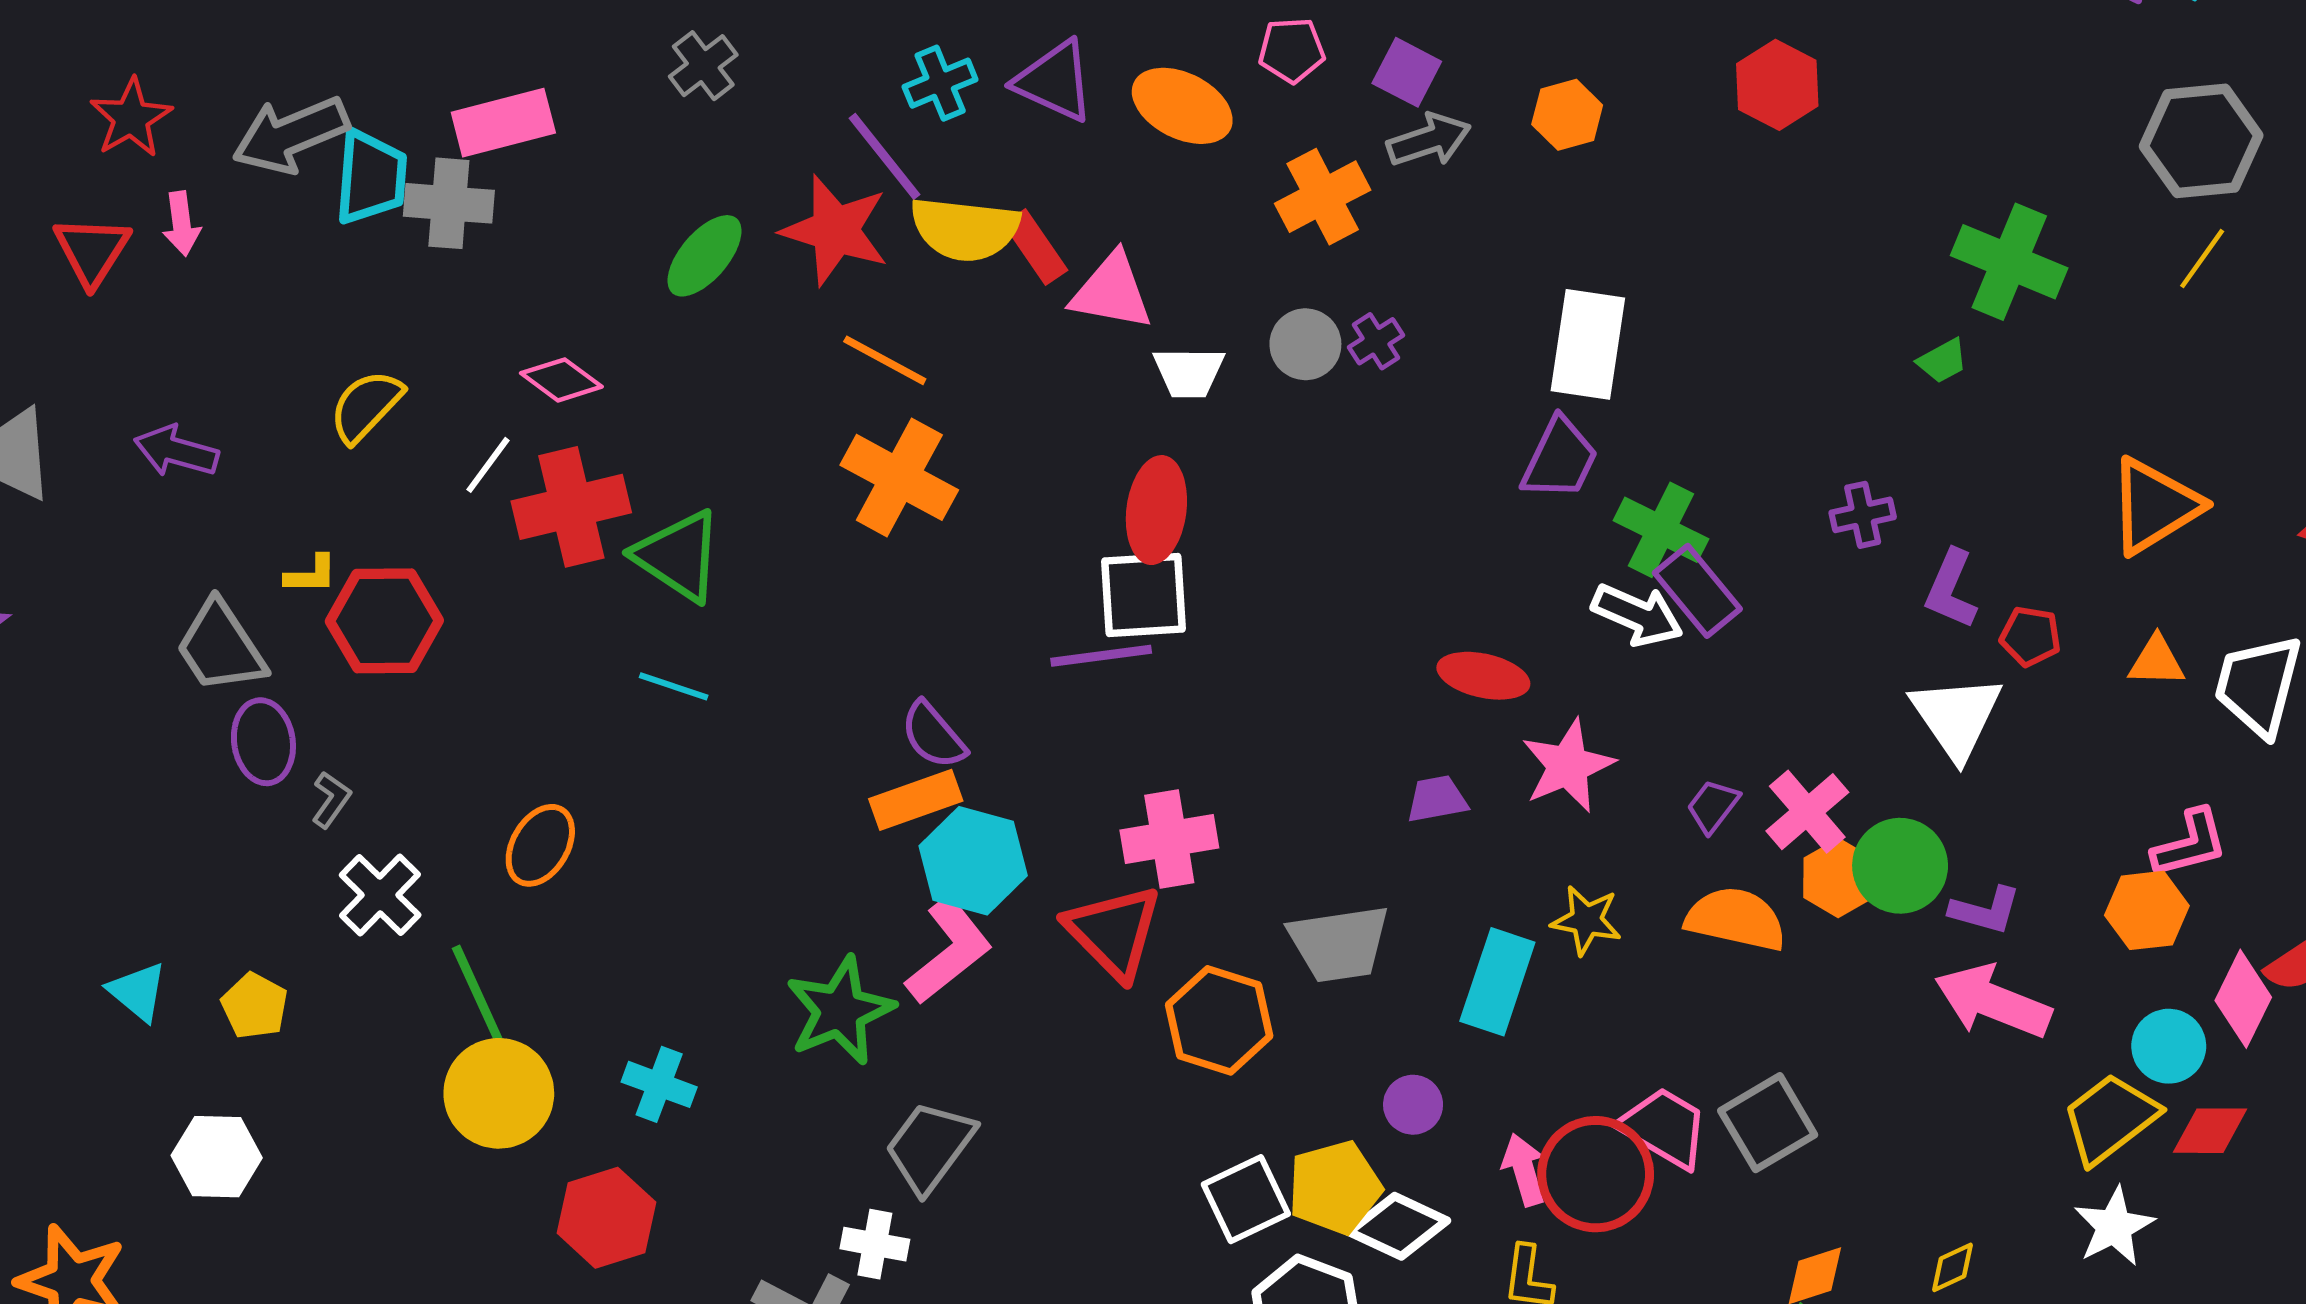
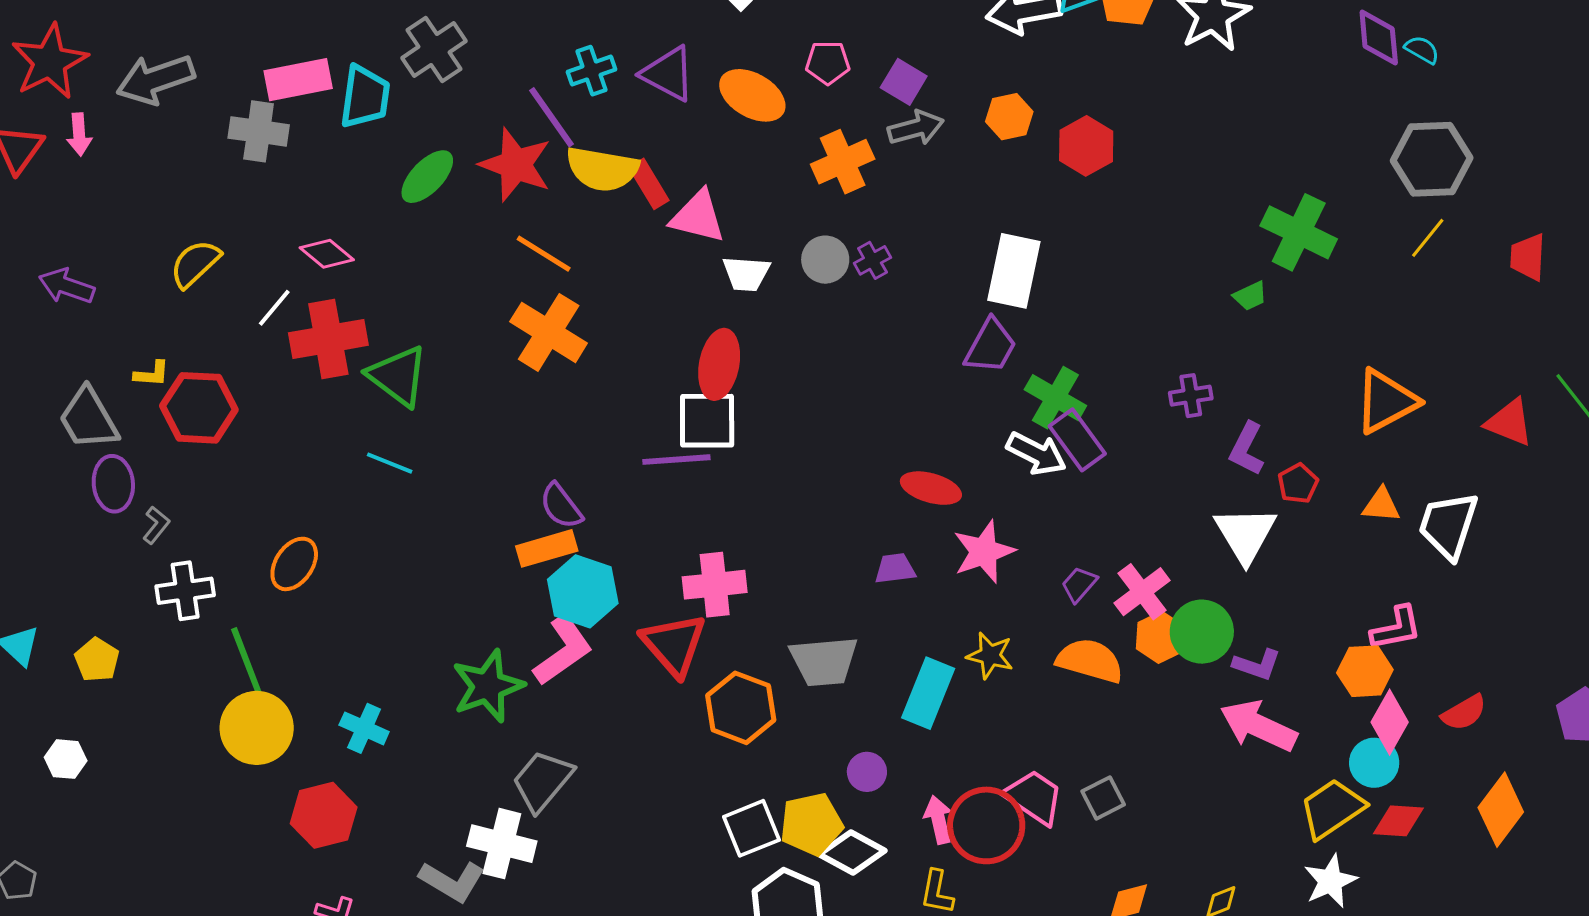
gray cross: (703, 66) -> (434, 49), size x1.4
red hexagon: (1777, 85) -> (1086, 146), moved
red star: (131, 118) -> (50, 62), size x1.4
cyan trapezoid: (371, 177) -> (365, 97), moved
red pentagon: (2030, 636) -> (1298, 483), turned 30
white cross: (380, 895) -> (185, 591), turned 34
pink diamond: (2243, 999) -> (1390, 722), moved
gray square: (1768, 1123) -> (1103, 798), size x0.7
white hexagon: (217, 1157) -> (66, 759), size x0.7
white cross: (875, 1244) -> (502, 844), size x1.5

